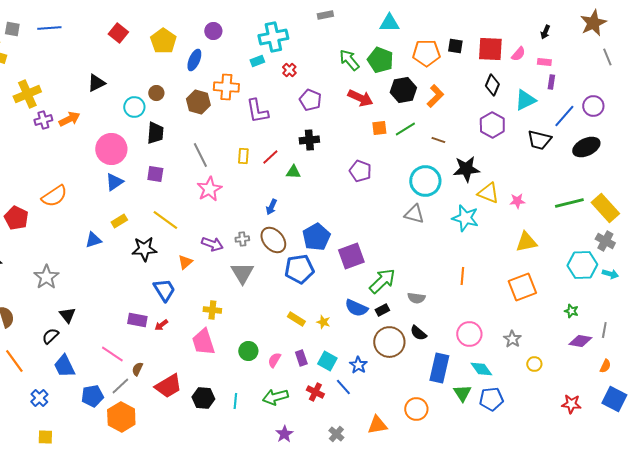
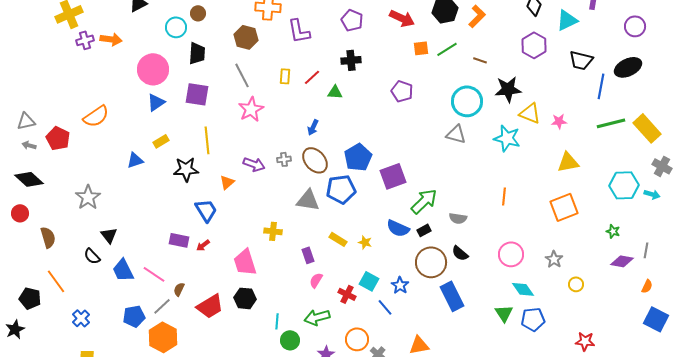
brown hexagon: (198, 102) -> (246, 37), moved
blue line: (564, 116) -> (601, 86), moved, turned -30
orange arrow: (69, 119) -> (111, 39), turned 35
purple square: (155, 174) -> (197, 94), size x1.4
yellow line: (165, 220) -> (207, 140), turned 48
gray cross: (605, 241) -> (662, 166), moved
gray triangle: (242, 273) -> (308, 200), moved, turned -50
yellow cross: (212, 310) -> (273, 231), moved
black semicircle: (50, 336) -> (92, 256), turned -90
green circle: (248, 351) -> (290, 340), moved
purple rectangle: (301, 358) -> (308, 255), moved
blue trapezoid: (64, 366) -> (123, 270), moved
blue rectangle: (439, 368) -> (452, 296), moved, turned -40
red cross: (315, 392) -> (347, 294), moved
black hexagon: (203, 398) -> (245, 298), moved
red star: (571, 404) -> (585, 341), moved
orange circle: (416, 409) -> (357, 339), moved

